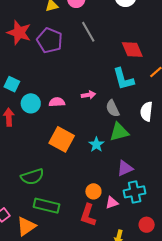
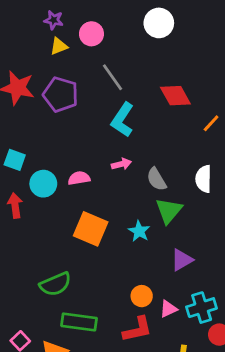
cyan L-shape: (123, 79) -> (122, 120), moved, turned 55
green triangle: (119, 132) -> (169, 211), turned -30
cyan cross: (135, 192) -> (202, 308), moved
red L-shape: (88, 215) -> (137, 329), turned -115

